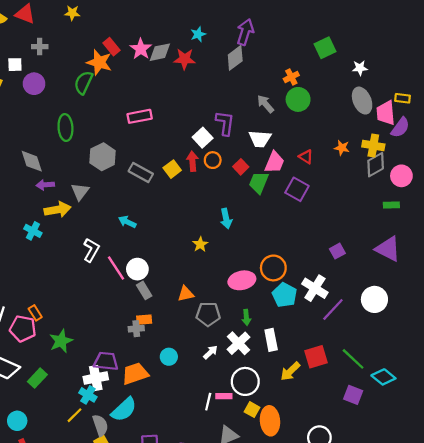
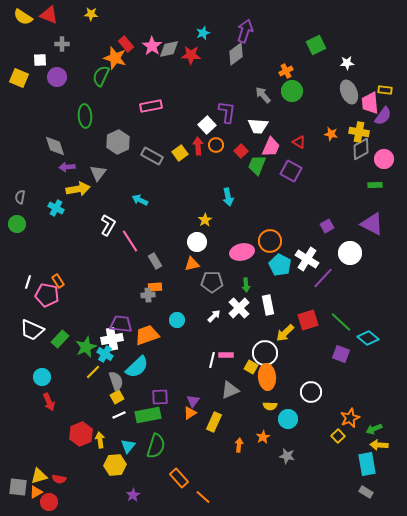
white circle: (137, 269) -> (197, 242), moved
white circle: (374, 299) -> (350, 253), moved
green star: (61, 341) -> (86, 347), moved
white circle: (245, 381) -> (265, 353), moved

